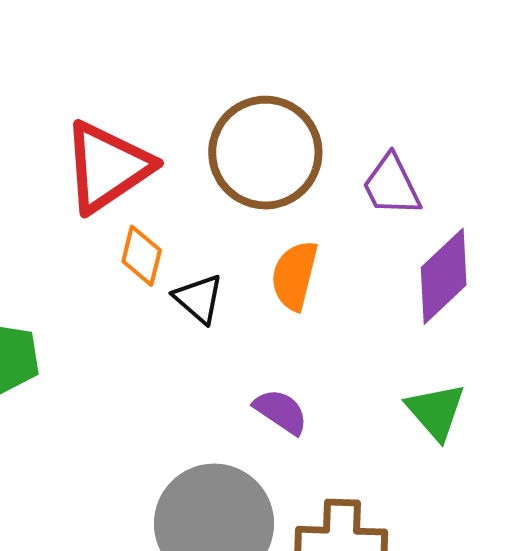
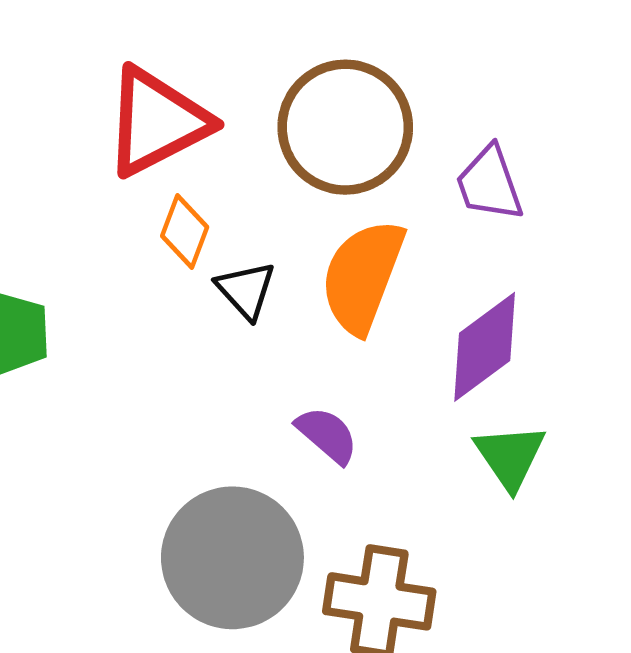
orange semicircle: (295, 275) -> (362, 276), size x1.4
purple diamond: (444, 276) -> (485, 347), moved

